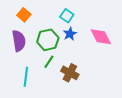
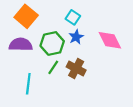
orange square: (24, 15) -> (26, 16), size x1.5
purple semicircle: (19, 41) -> (21, 45), turned -80
brown cross: (70, 73) -> (76, 69), moved

